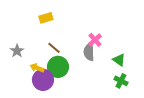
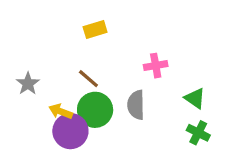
yellow rectangle: (46, 18) -> (95, 29), moved
pink cross: (95, 40) -> (156, 66), turned 32
gray semicircle: (89, 52) -> (136, 105), moved

